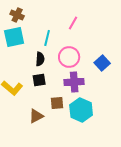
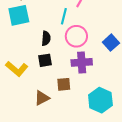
cyan line: (47, 38) -> (64, 16), moved
cyan hexagon: (81, 110) -> (100, 100), moved

